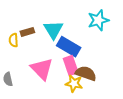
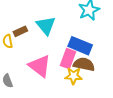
blue rectangle: (69, 47) -> (80, 46), moved
pink rectangle: (71, 66) -> (68, 59), turned 48

